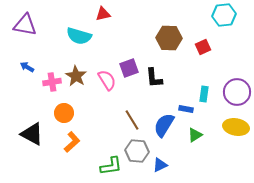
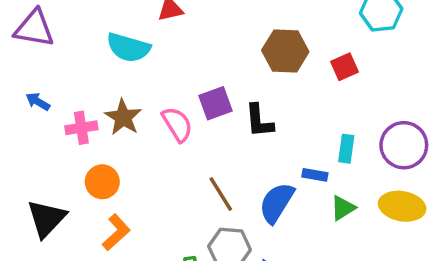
black triangle: (32, 134) -> (46, 218), turned 45
green triangle: (195, 135) -> (343, 208), moved

